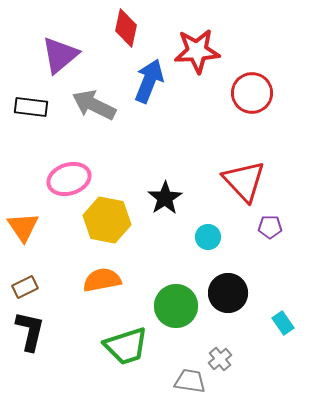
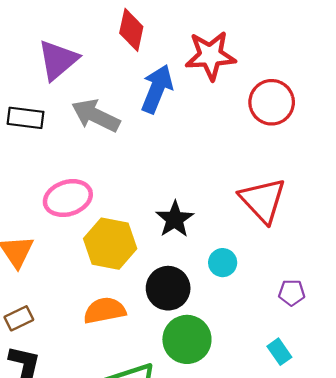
purple pentagon: (270, 227) -> (292, 293), moved
black circle: (228, 293) -> (168, 288), moved
cyan rectangle: (283, 323) -> (279, 352), moved

